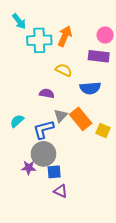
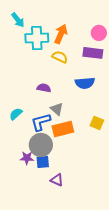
yellow semicircle: (64, 70) -> (60, 57), moved
gray triangle: (60, 116) -> (57, 109), turned -32
orange rectangle: (81, 119) -> (63, 129), moved, turned -65
blue square: (54, 172) -> (43, 162), moved

